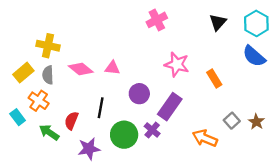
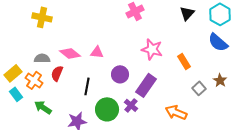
yellow cross: (48, 46) -> (42, 17), moved
yellow rectangle: (23, 73) -> (13, 73), moved
gray semicircle: (48, 75) -> (42, 58), turned 91
red semicircle: (71, 121) -> (57, 73), moved
gray square: (232, 121) -> (199, 88), moved
brown star: (256, 122) -> (220, 80), moved

